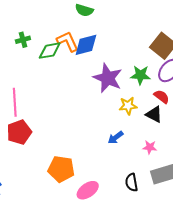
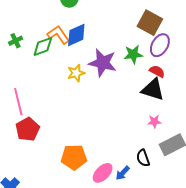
yellow star: (128, 106) -> (76, 73), moved
black triangle: (154, 114) -> (153, 90), size x1.4
blue arrow: (115, 138) -> (123, 173), moved

